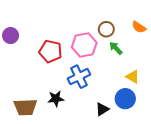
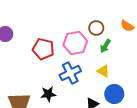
green arrow: (116, 48) -> (105, 46), turned -104
yellow triangle: (133, 77) -> (103, 71), moved

